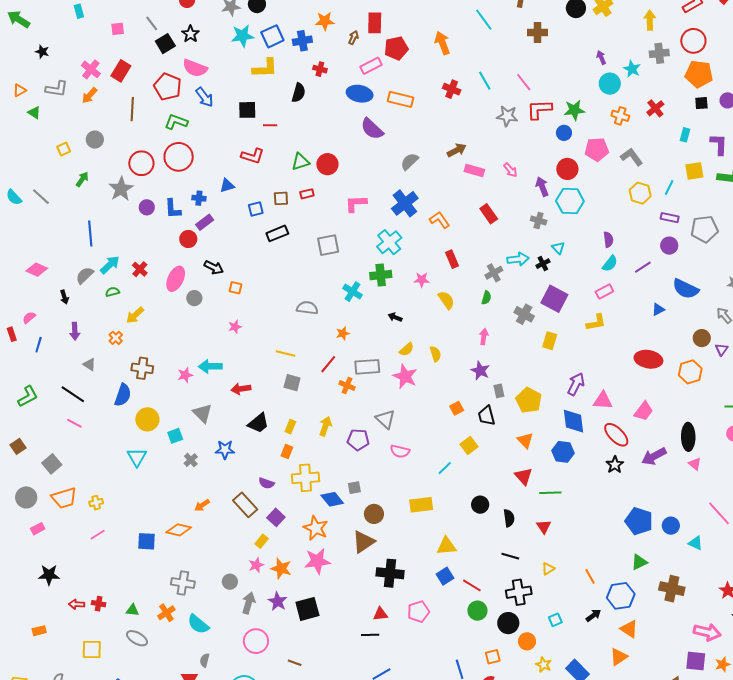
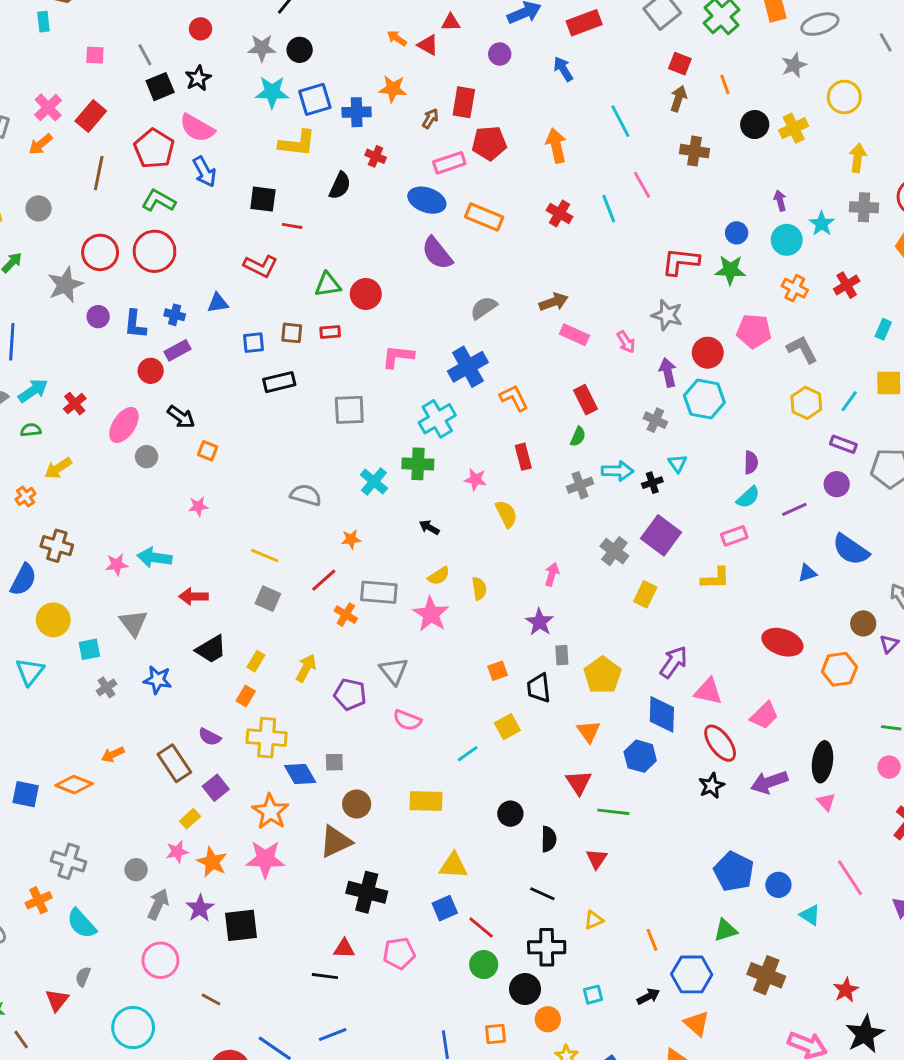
pink line: (524, 82) -> (642, 185), moved
gray star: (507, 116) -> (667, 315), moved
blue circle: (564, 133) -> (737, 233), moved
green semicircle: (486, 298) -> (578, 436), moved

